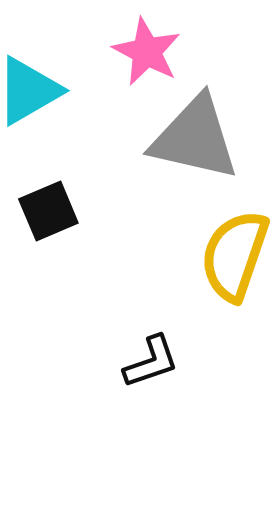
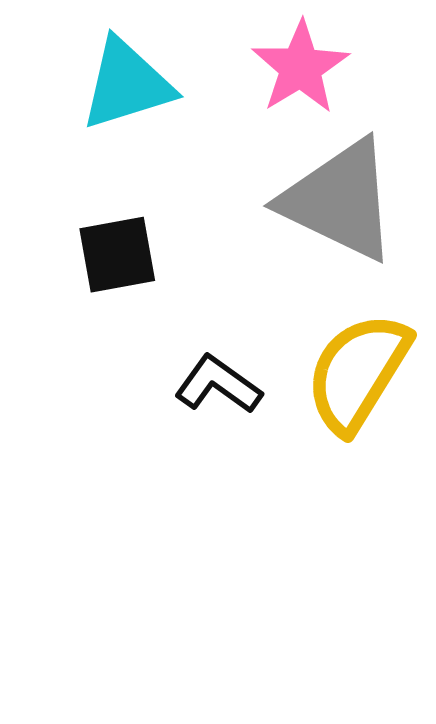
black L-shape: (151, 362) -> (218, 385), moved, turned -138

